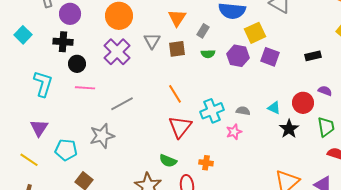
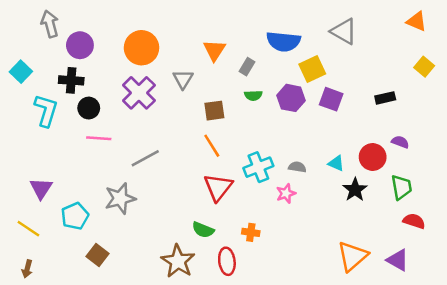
brown square: (177, 49) -> (214, 111), moved
cyan L-shape: (43, 84) -> (46, 111), moved
cyan pentagon: (66, 150) -> (75, 216), turned -30

